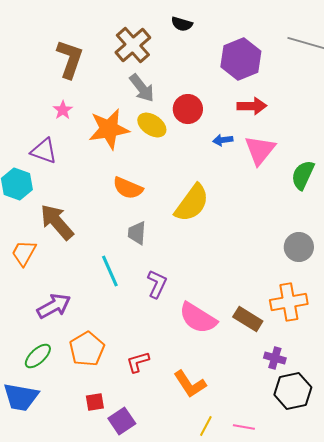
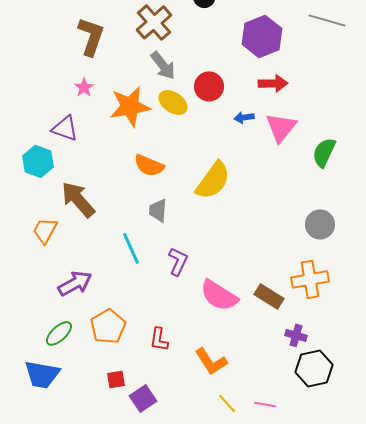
red L-shape: (138, 362) -> (159, 339), turned -65
yellow line: (206, 426) -> (227, 403), turned -70

